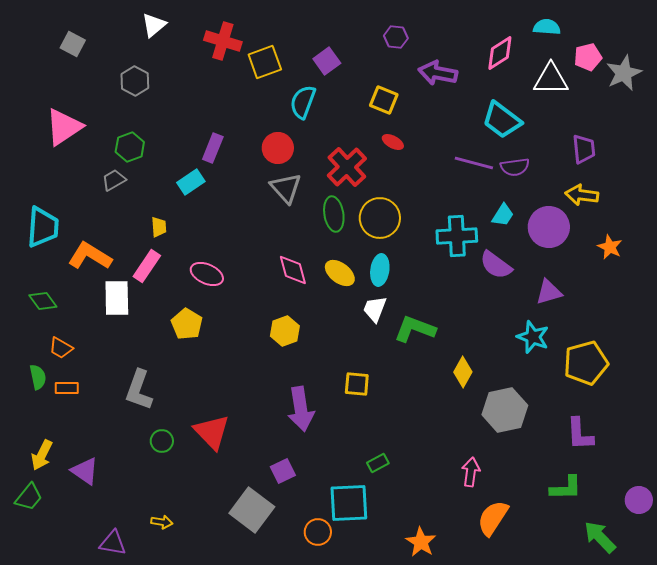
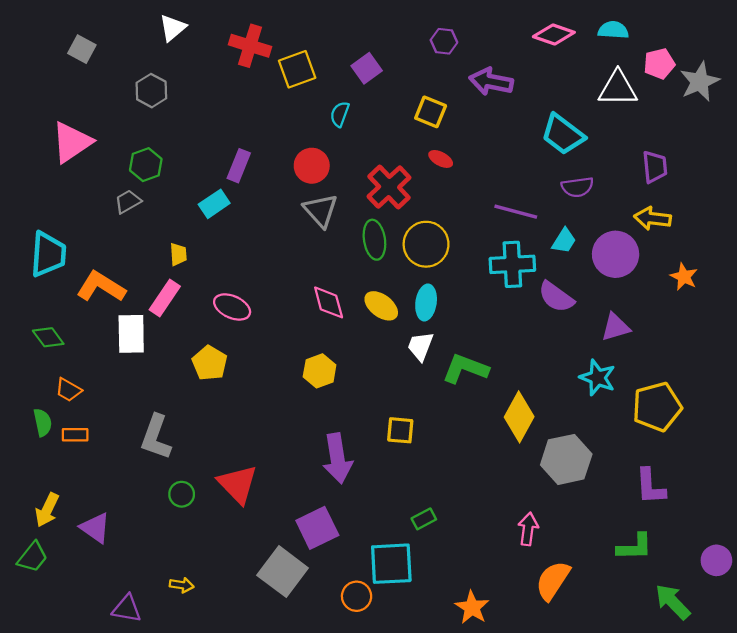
pink diamond: (500, 53) -> (554, 35), moved, turned 51
cyan semicircle: (303, 102) -> (340, 114), size x0.7
purple line: (474, 163) -> (516, 212), moved
yellow diamond: (463, 372) -> (519, 417), size x1.4
purple square: (283, 471) -> (317, 528), size x1.5

